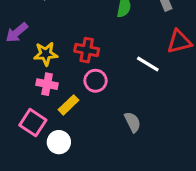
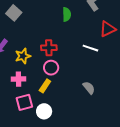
pink circle: (96, 81) -> (51, 68), moved
pink cross: (47, 84) -> (18, 79), moved
pink square: (33, 123) -> (24, 102), turned -36

